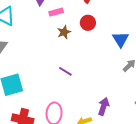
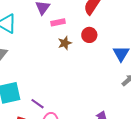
purple line: (65, 71) -> (38, 104), moved

